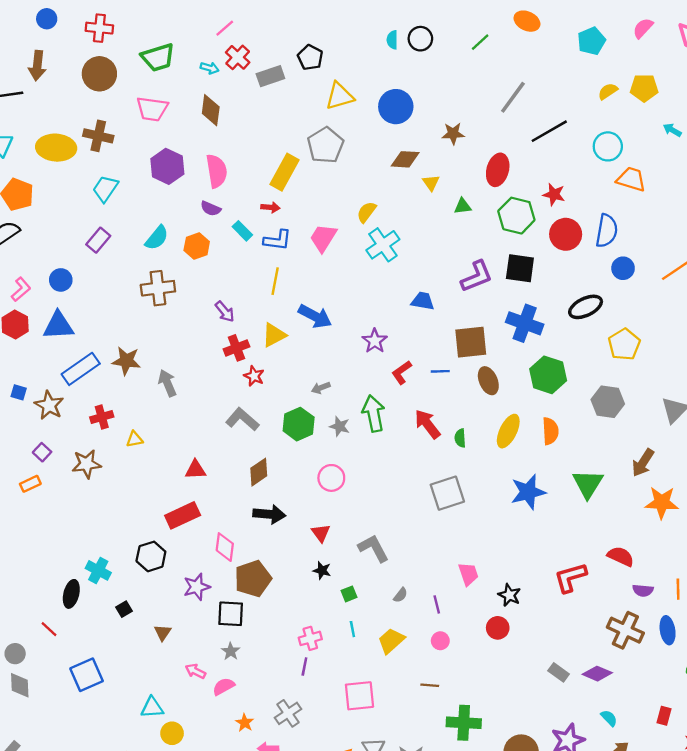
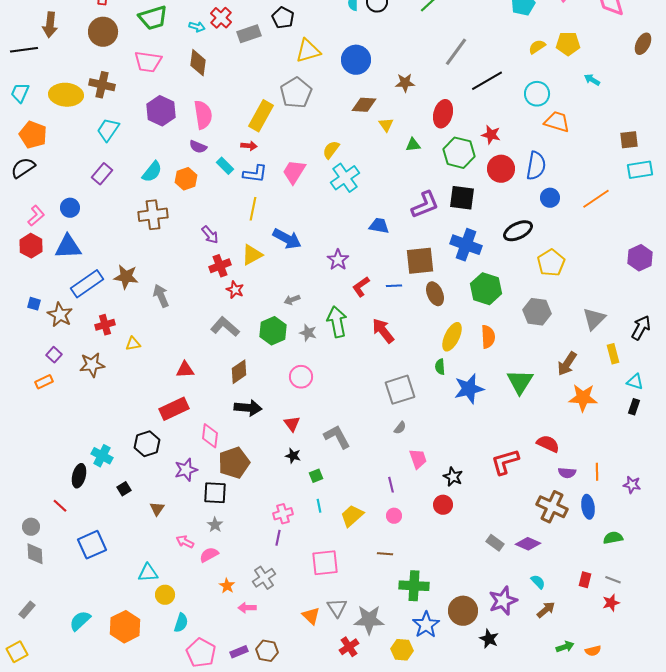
green semicircle: (460, 438) -> (440, 367), moved
gray semicircle: (400, 595) -> (400, 428), moved

